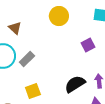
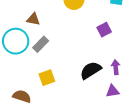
brown triangle: (15, 28) -> (33, 19), moved, turned -32

